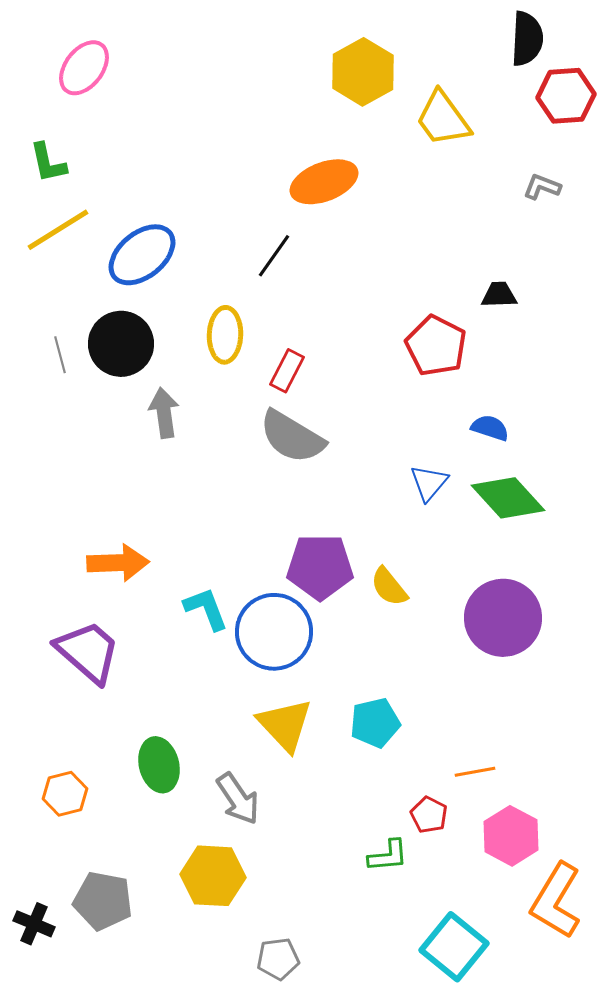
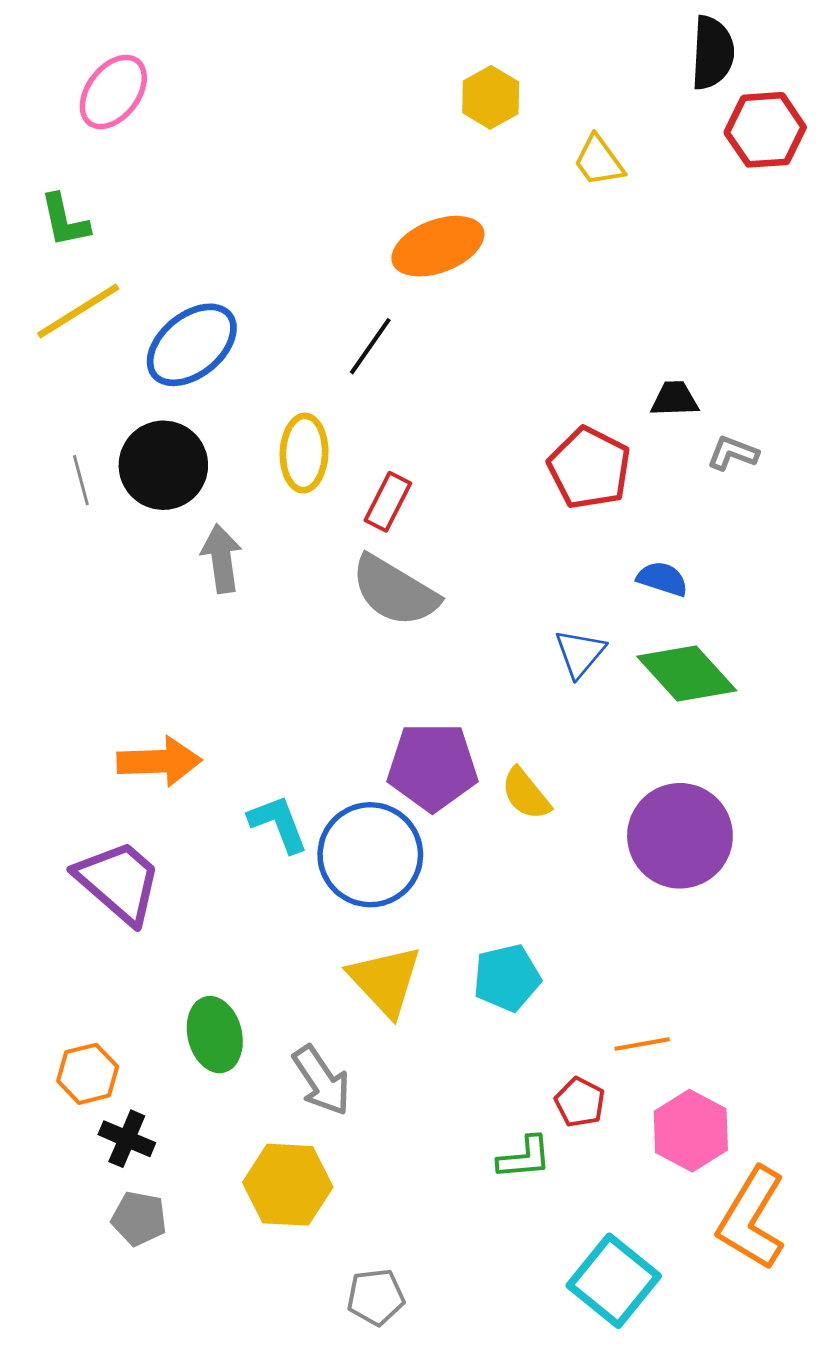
yellow hexagon: (363, 72) -> (491, 97), size x0.7
yellow trapezoid: (443, 119) -> (599, 161), size x0.7
gray L-shape: (542, 187) -> (733, 453), moved
gray pentagon: (103, 901) -> (139, 1219), size x0.7
black cross: (34, 924) -> (127, 1139), moved

